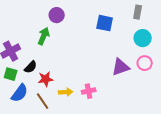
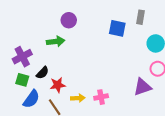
gray rectangle: (138, 12) -> (140, 17), moved
green arrow: (44, 36) -> (56, 41), turned 60
purple triangle: (121, 67) -> (143, 87), moved

